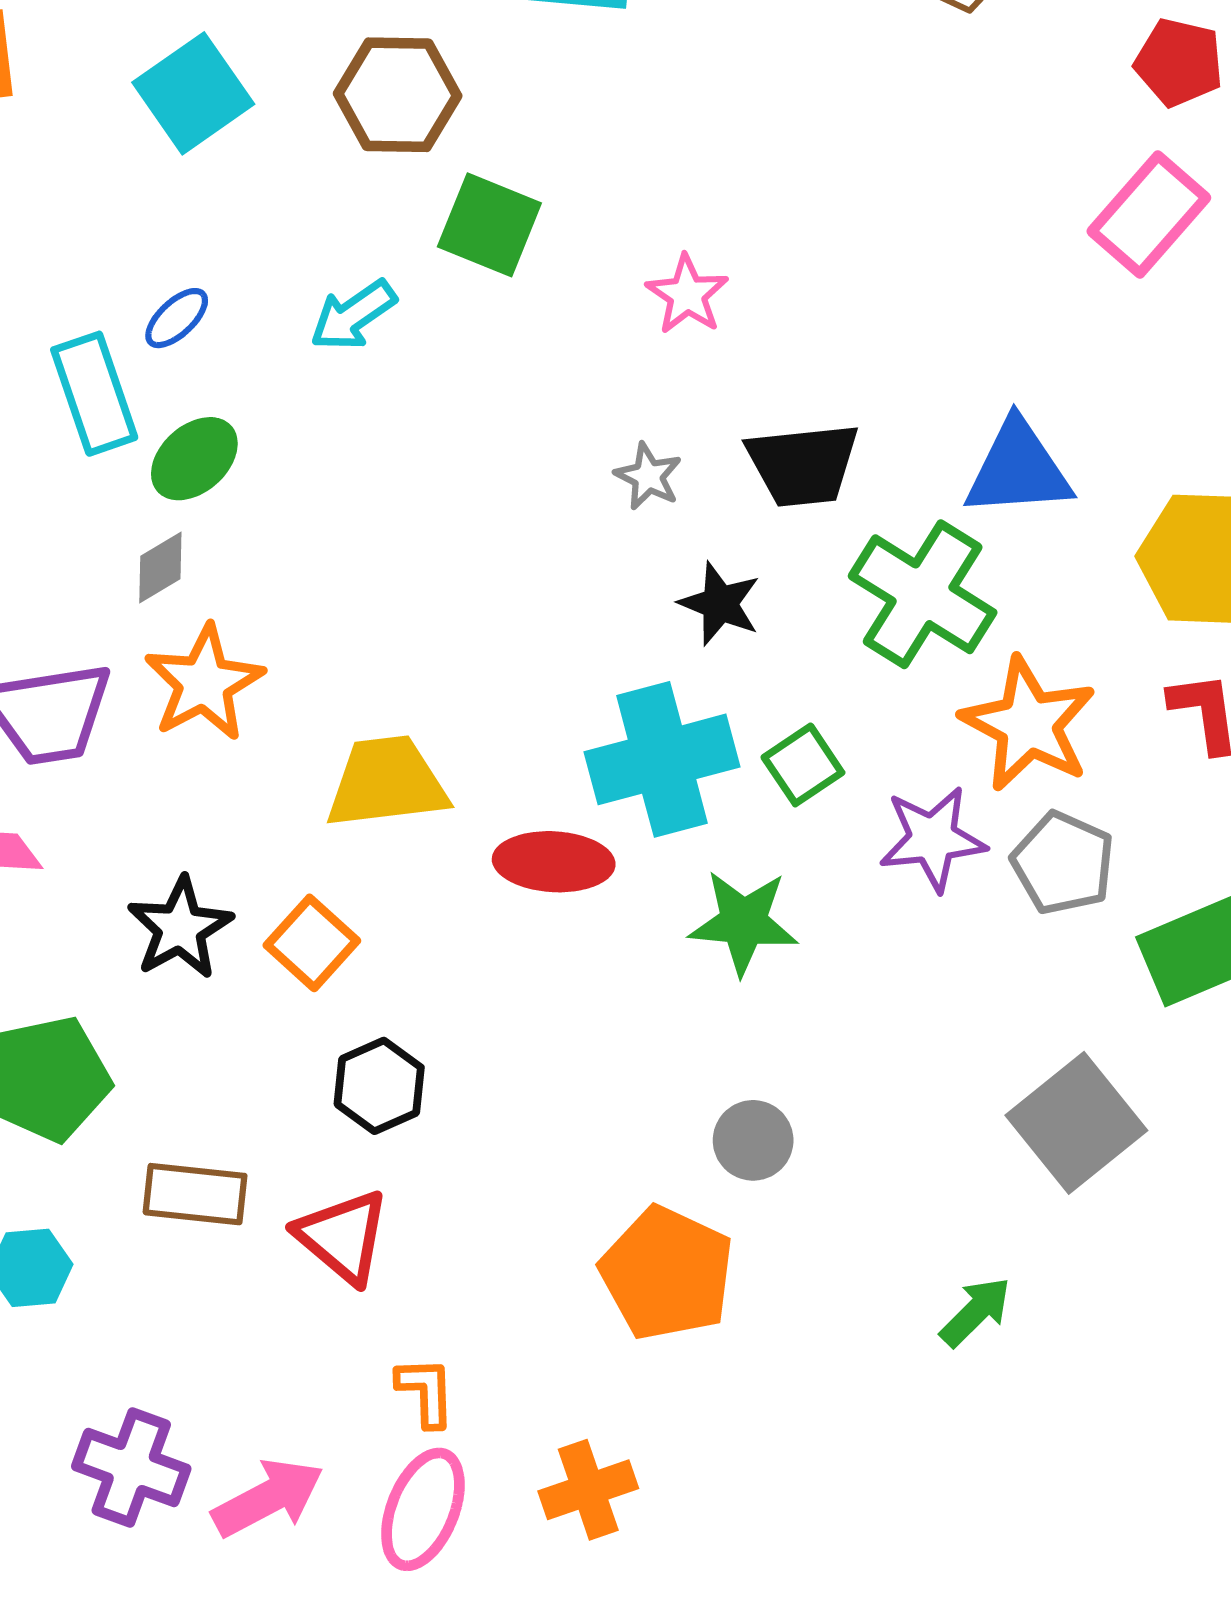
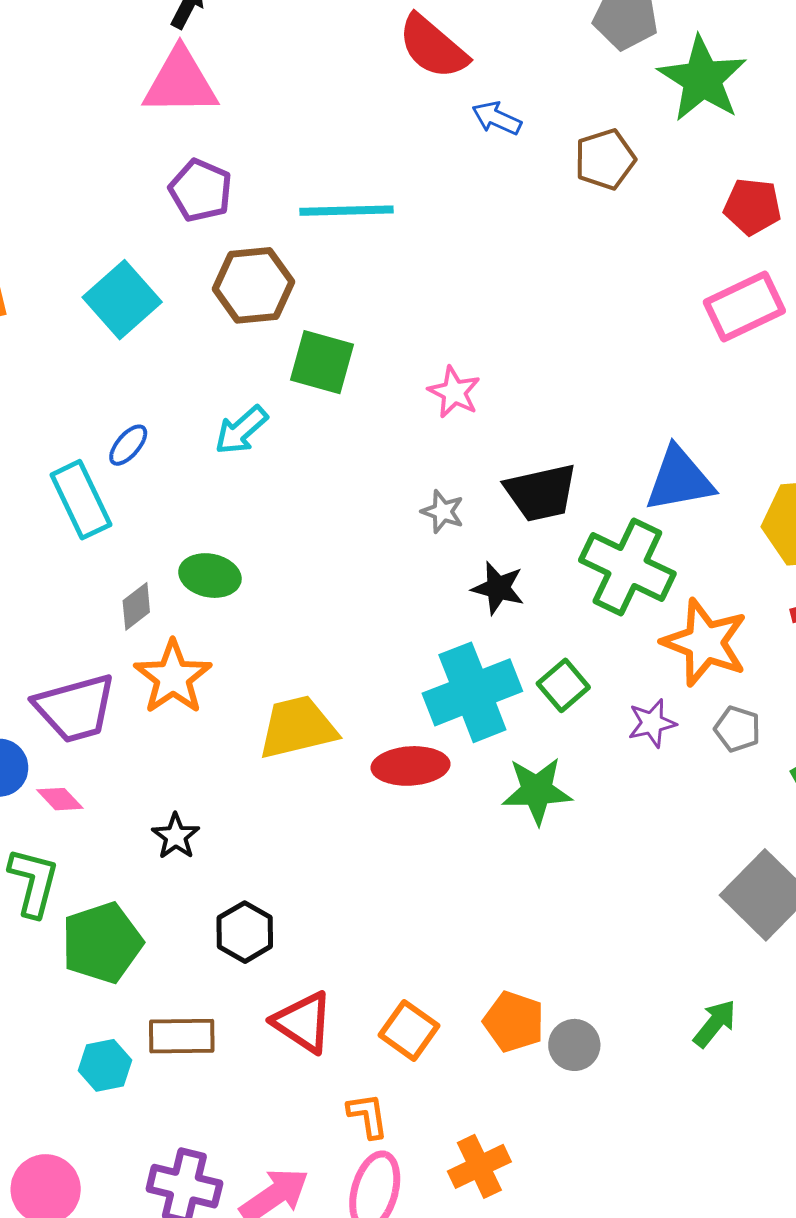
pink rectangle: (1149, 215) -> (744, 306), turned 30
green ellipse: (194, 459) -> (210, 576), moved, turned 60
purple star: (933, 839) -> (652, 723), size x0.7
gray pentagon: (1063, 863) -> (737, 729), size x0.7
black star: (180, 928) -> (176, 836), size x0.7
orange square: (312, 943) -> (409, 1030), moved
black hexagon: (379, 1086) -> (245, 932), moved
gray circle: (753, 1140) -> (574, 1045), moved
brown rectangle: (195, 1194) -> (182, 1036), moved
orange pentagon: (667, 1273) -> (514, 1022), size x0.7

